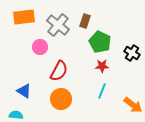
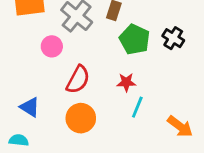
black cross: (132, 53) -> (173, 38), moved
red star: (102, 66) -> (126, 82), moved

